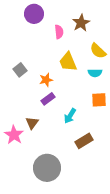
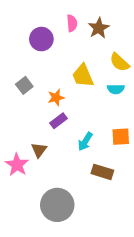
purple circle: (34, 14) -> (41, 39), moved
pink semicircle: (59, 32) -> (72, 23), moved
orange square: (99, 100) -> (121, 137), moved
brown rectangle: (84, 141) -> (102, 172), turned 48

